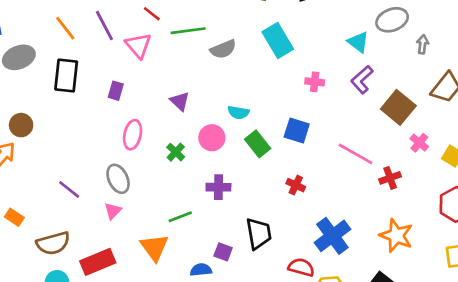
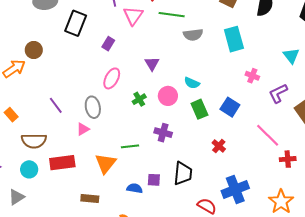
purple L-shape: (362, 80) -> (278, 93), moved
purple square: (223, 252) -> (154, 180), turned -32

